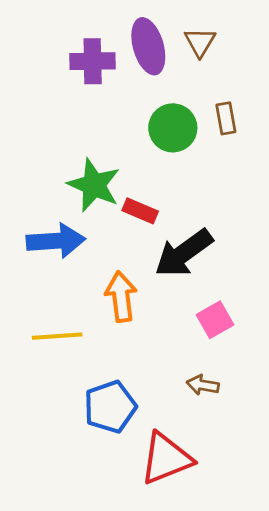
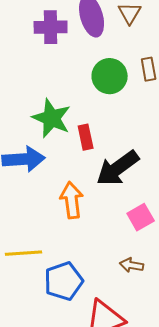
red rectangle: (140, 211) -> (86, 137), turned 55
yellow line: (57, 336) -> (24, 253), moved

